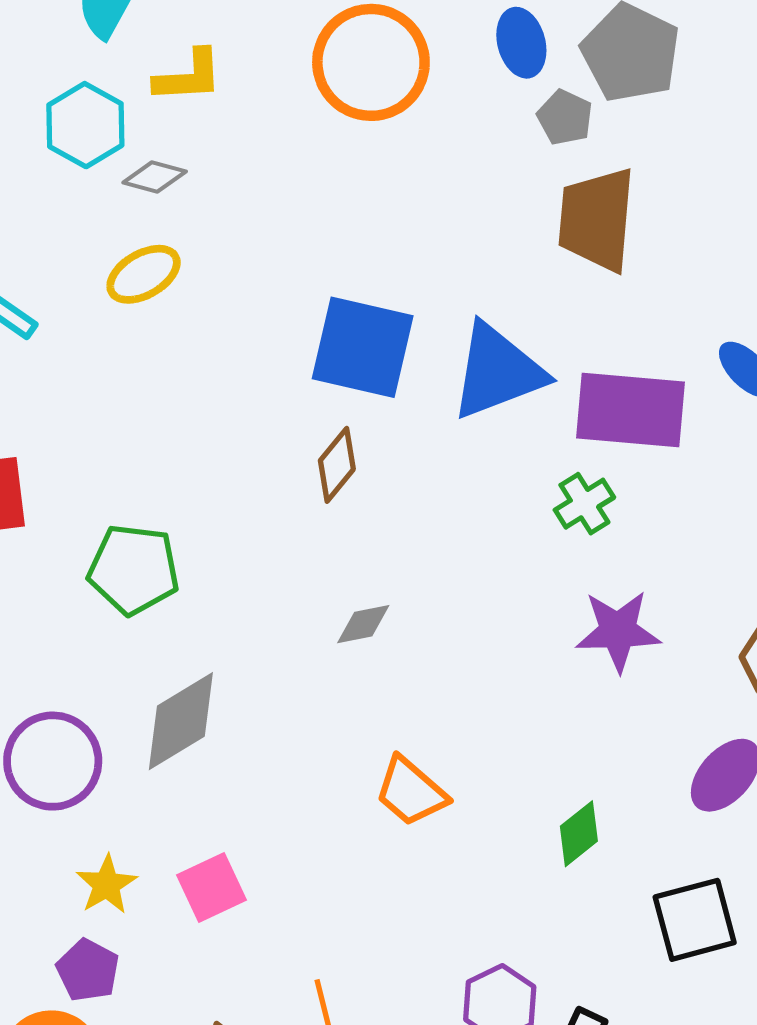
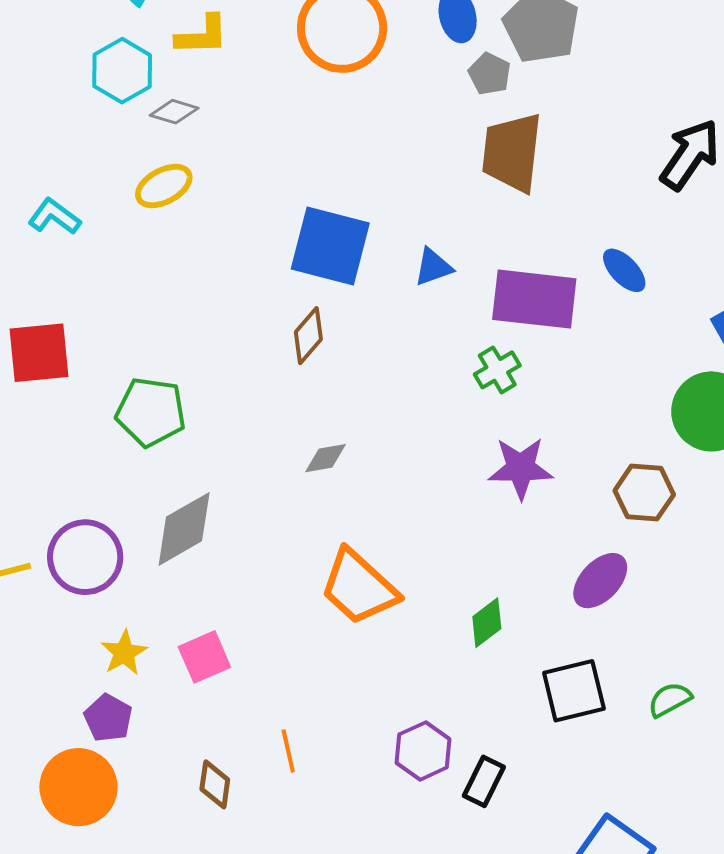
blue triangle: (498, 371) -> (433, 267), size x0.5
orange trapezoid: (411, 792) -> (359, 587), size x1.4

